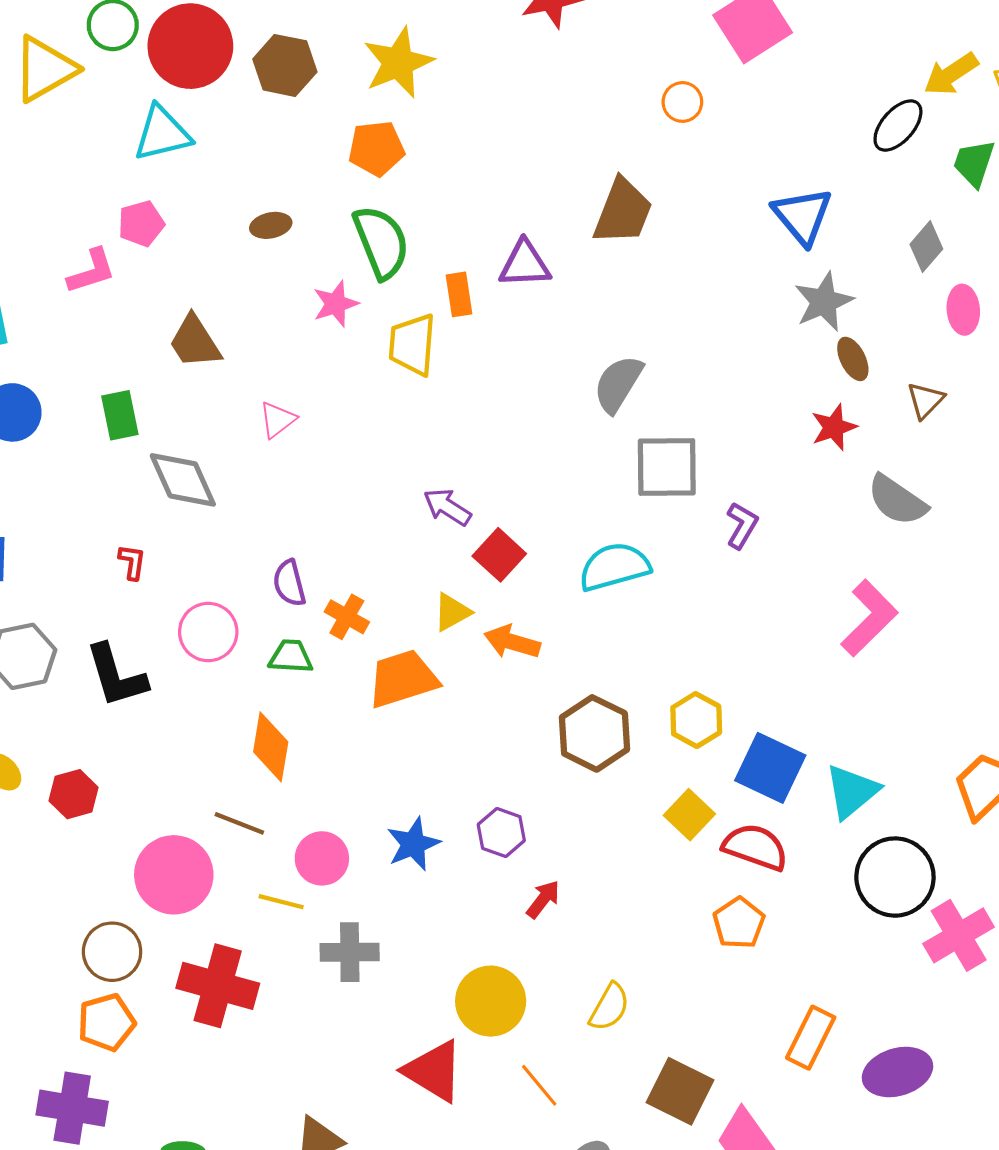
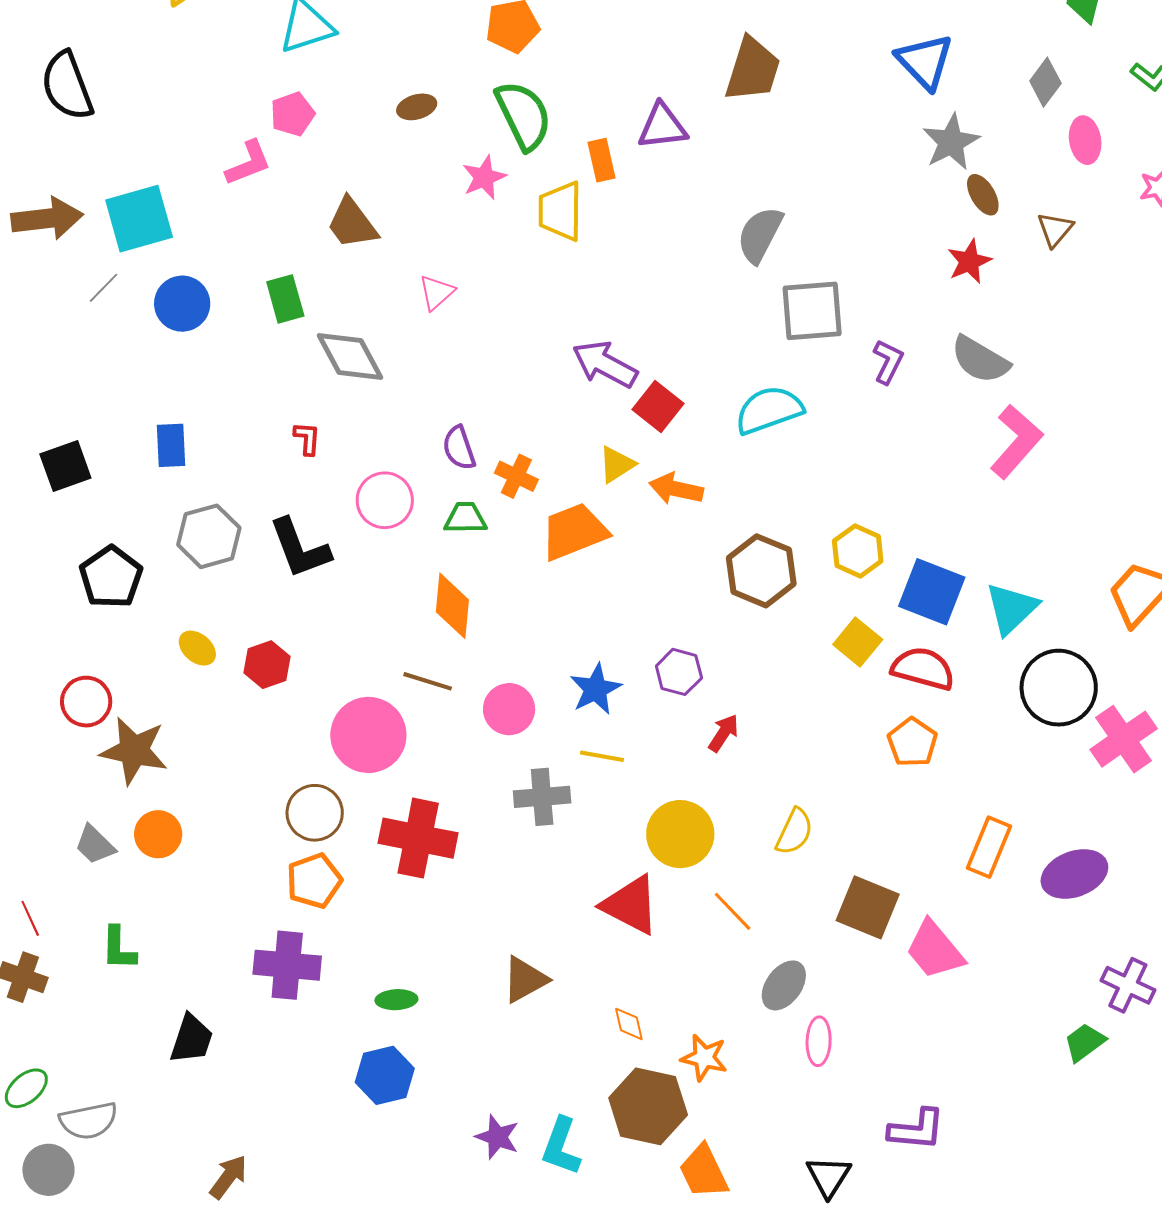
gray semicircle: (897, 500) -> (980, 360), moved
purple arrow: (447, 507) -> (605, 364), size x1.4
yellow line: (281, 902) -> (602, 756), moved

